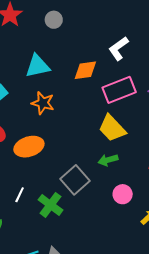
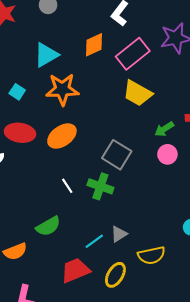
orange star: (43, 103) -> (62, 89), size x1.4
green arrow: (108, 160) -> (164, 129), moved
white line: (20, 195) -> (67, 186), turned -42

